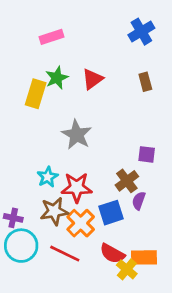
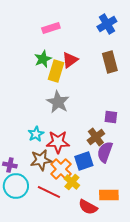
pink rectangle: (52, 37) -> (51, 28), moved
brown rectangle: (145, 82) -> (110, 62), size x1.5
yellow rectangle: (36, 94) -> (56, 71), moved
purple semicircle: (139, 201) -> (105, 152), size x1.5
red semicircle: (112, 254) -> (88, 207), moved
yellow cross: (127, 269) -> (72, 182), moved

